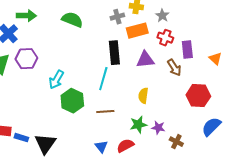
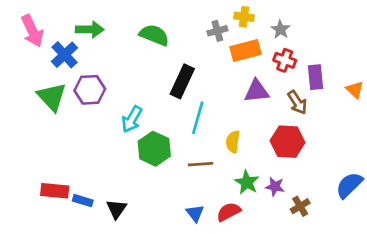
black rectangle: (114, 53) -> (182, 81), moved, turned 30
yellow semicircle: (143, 96) -> (233, 142), moved
red hexagon: (198, 96) -> (288, 142), moved
green star: (138, 125) -> (247, 182), turned -30
brown cross: (176, 142) -> (300, 206), turned 32
black triangle: (45, 144) -> (116, 209), size x0.7

